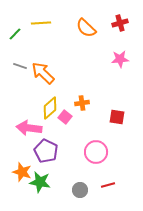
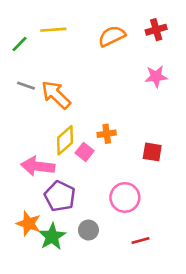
orange semicircle: (86, 28) -> (112, 36), turned 110
green star: (40, 182) -> (52, 237), turned 30
gray circle: (80, 190) -> (88, 230), moved

